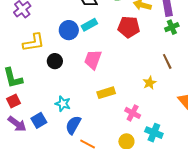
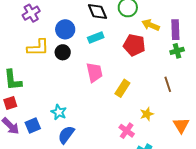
blue circle: (69, 30) -> (65, 29), moved
pink trapezoid: (93, 60) -> (94, 72), turned 140
black circle: (55, 61) -> (63, 52), moved
yellow star: (150, 83) -> (147, 114), moved
yellow rectangle: (106, 93) -> (122, 88), moved, turned -48

